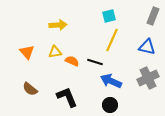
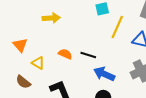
yellow line: (112, 40) -> (117, 27), moved
yellow triangle: (55, 52) -> (38, 63), moved, turned 40

